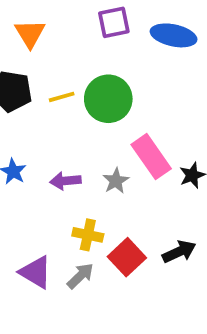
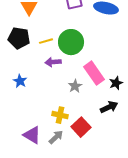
purple arrow: (65, 181) -> (53, 62), moved
black arrow: (179, 252) -> (109, 107), moved

